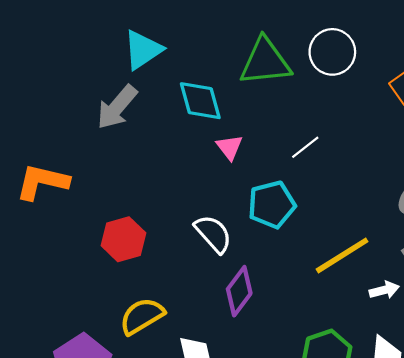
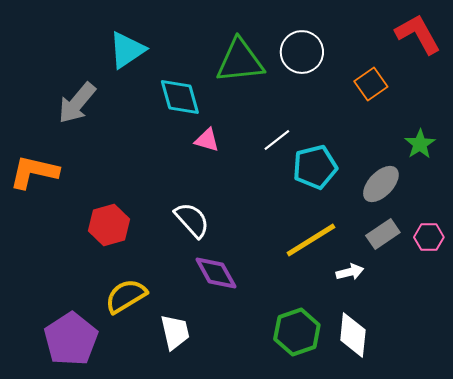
gray arrow: (117, 107) -> (77, 103), moved
pink triangle: (229, 147) -> (207, 140), turned -36
cyan pentagon: (272, 205) -> (315, 167), moved
purple diamond: (239, 291) -> (216, 273), turned -66

